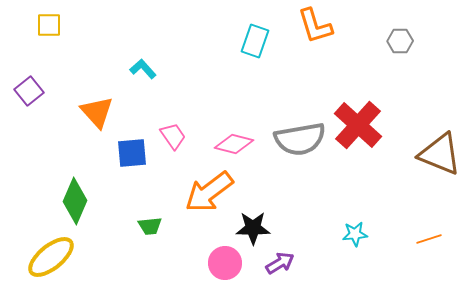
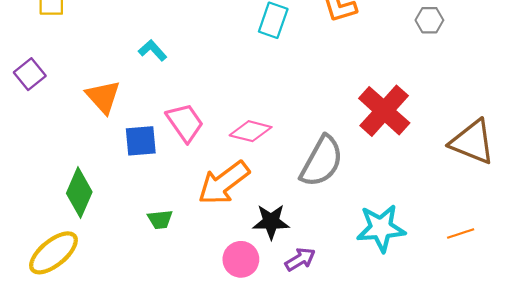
pink trapezoid: (173, 136) -> (185, 123), size x1.4
gray semicircle: (300, 139) -> (322, 161), moved, turned -51
cyan star: (355, 234) -> (381, 228), size x1.8

